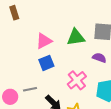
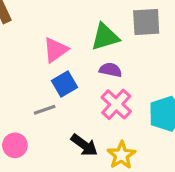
purple semicircle: (99, 58) -> (111, 70), moved
gray line: (30, 89) -> (45, 110), moved

